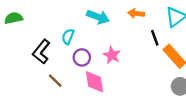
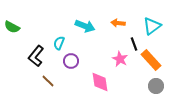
green semicircle: (14, 18) -> (12, 27), turned -140
pink star: (112, 55) -> (120, 59), moved
pink diamond: (95, 82) -> (100, 82), moved

